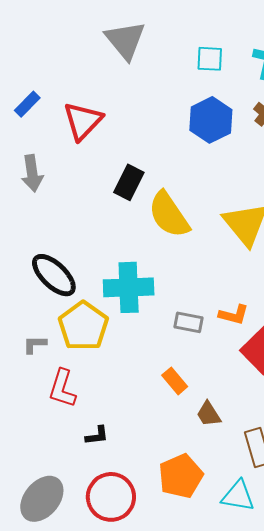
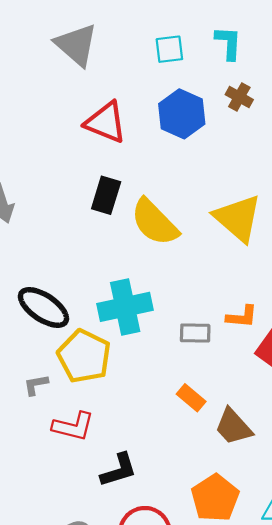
red triangle: (83, 121) -> (106, 122), moved, turned -42
red L-shape: (62, 388) -> (73, 426), turned -84
brown trapezoid: (209, 414) -> (233, 427), size x1.4
black L-shape: (97, 435) -> (119, 470), size x1.5

